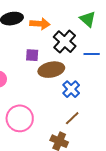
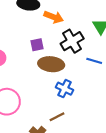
purple square: (32, 55) -> (37, 45), turned -32
blue cross: (71, 89) -> (65, 89), turned -36

